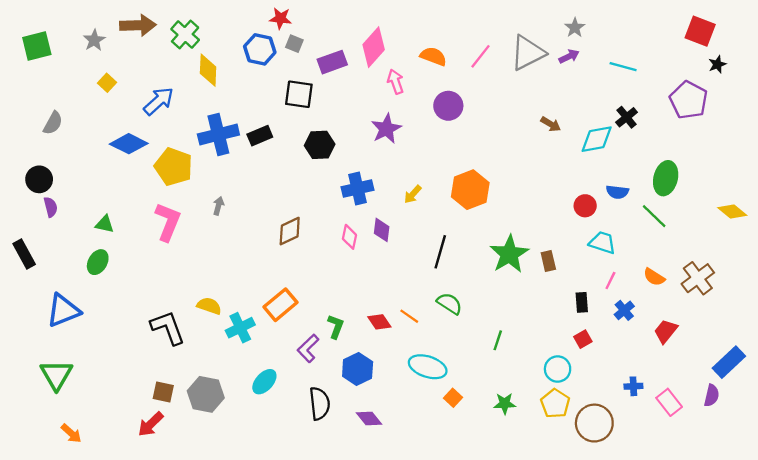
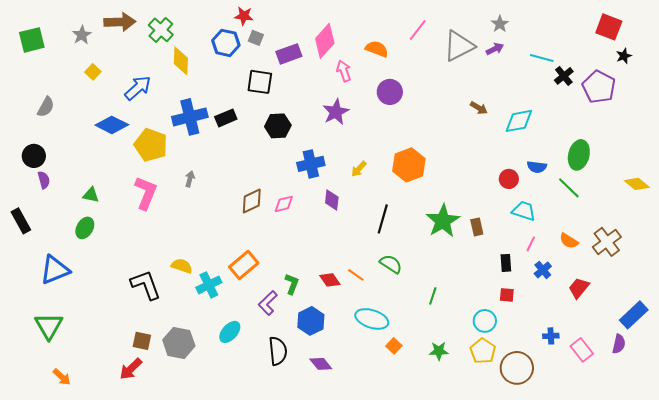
pink line: (481, 56) -> (418, 30), moved
black cross: (627, 117) -> (564, 76), moved
pink diamond: (349, 237) -> (284, 204), moved, turned 65
red square: (583, 339) -> (507, 295), turned 35

